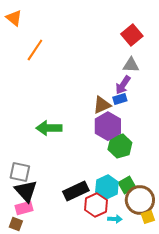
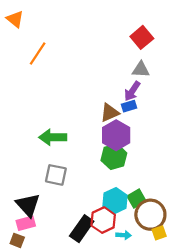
green hexagon: (120, 146) -> (114, 157), moved
gray square: (20, 172) -> (56, 175), moved
black rectangle: (76, 191) -> (82, 229), moved, turned -30

